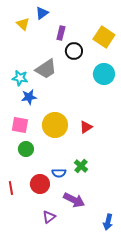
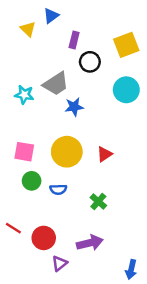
yellow square: (104, 37) -> (126, 45), turned 35
blue star: (29, 97) -> (74, 107), moved
blue semicircle: (59, 173) -> (58, 189), moved
red circle: (40, 184) -> (44, 238), moved
red line: (11, 188) -> (13, 228), turned -48
purple arrow: (74, 200) -> (90, 243), turned -40

